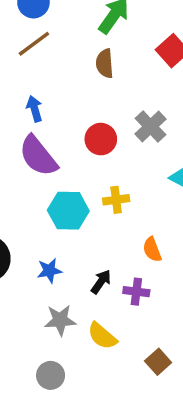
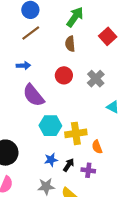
blue arrow: (34, 109) -> (23, 66), moved, turned 104
red circle: (101, 139) -> (64, 75), moved
yellow cross: (116, 200) -> (76, 133), moved, size x1.5
blue star: (49, 271) -> (51, 160), moved

